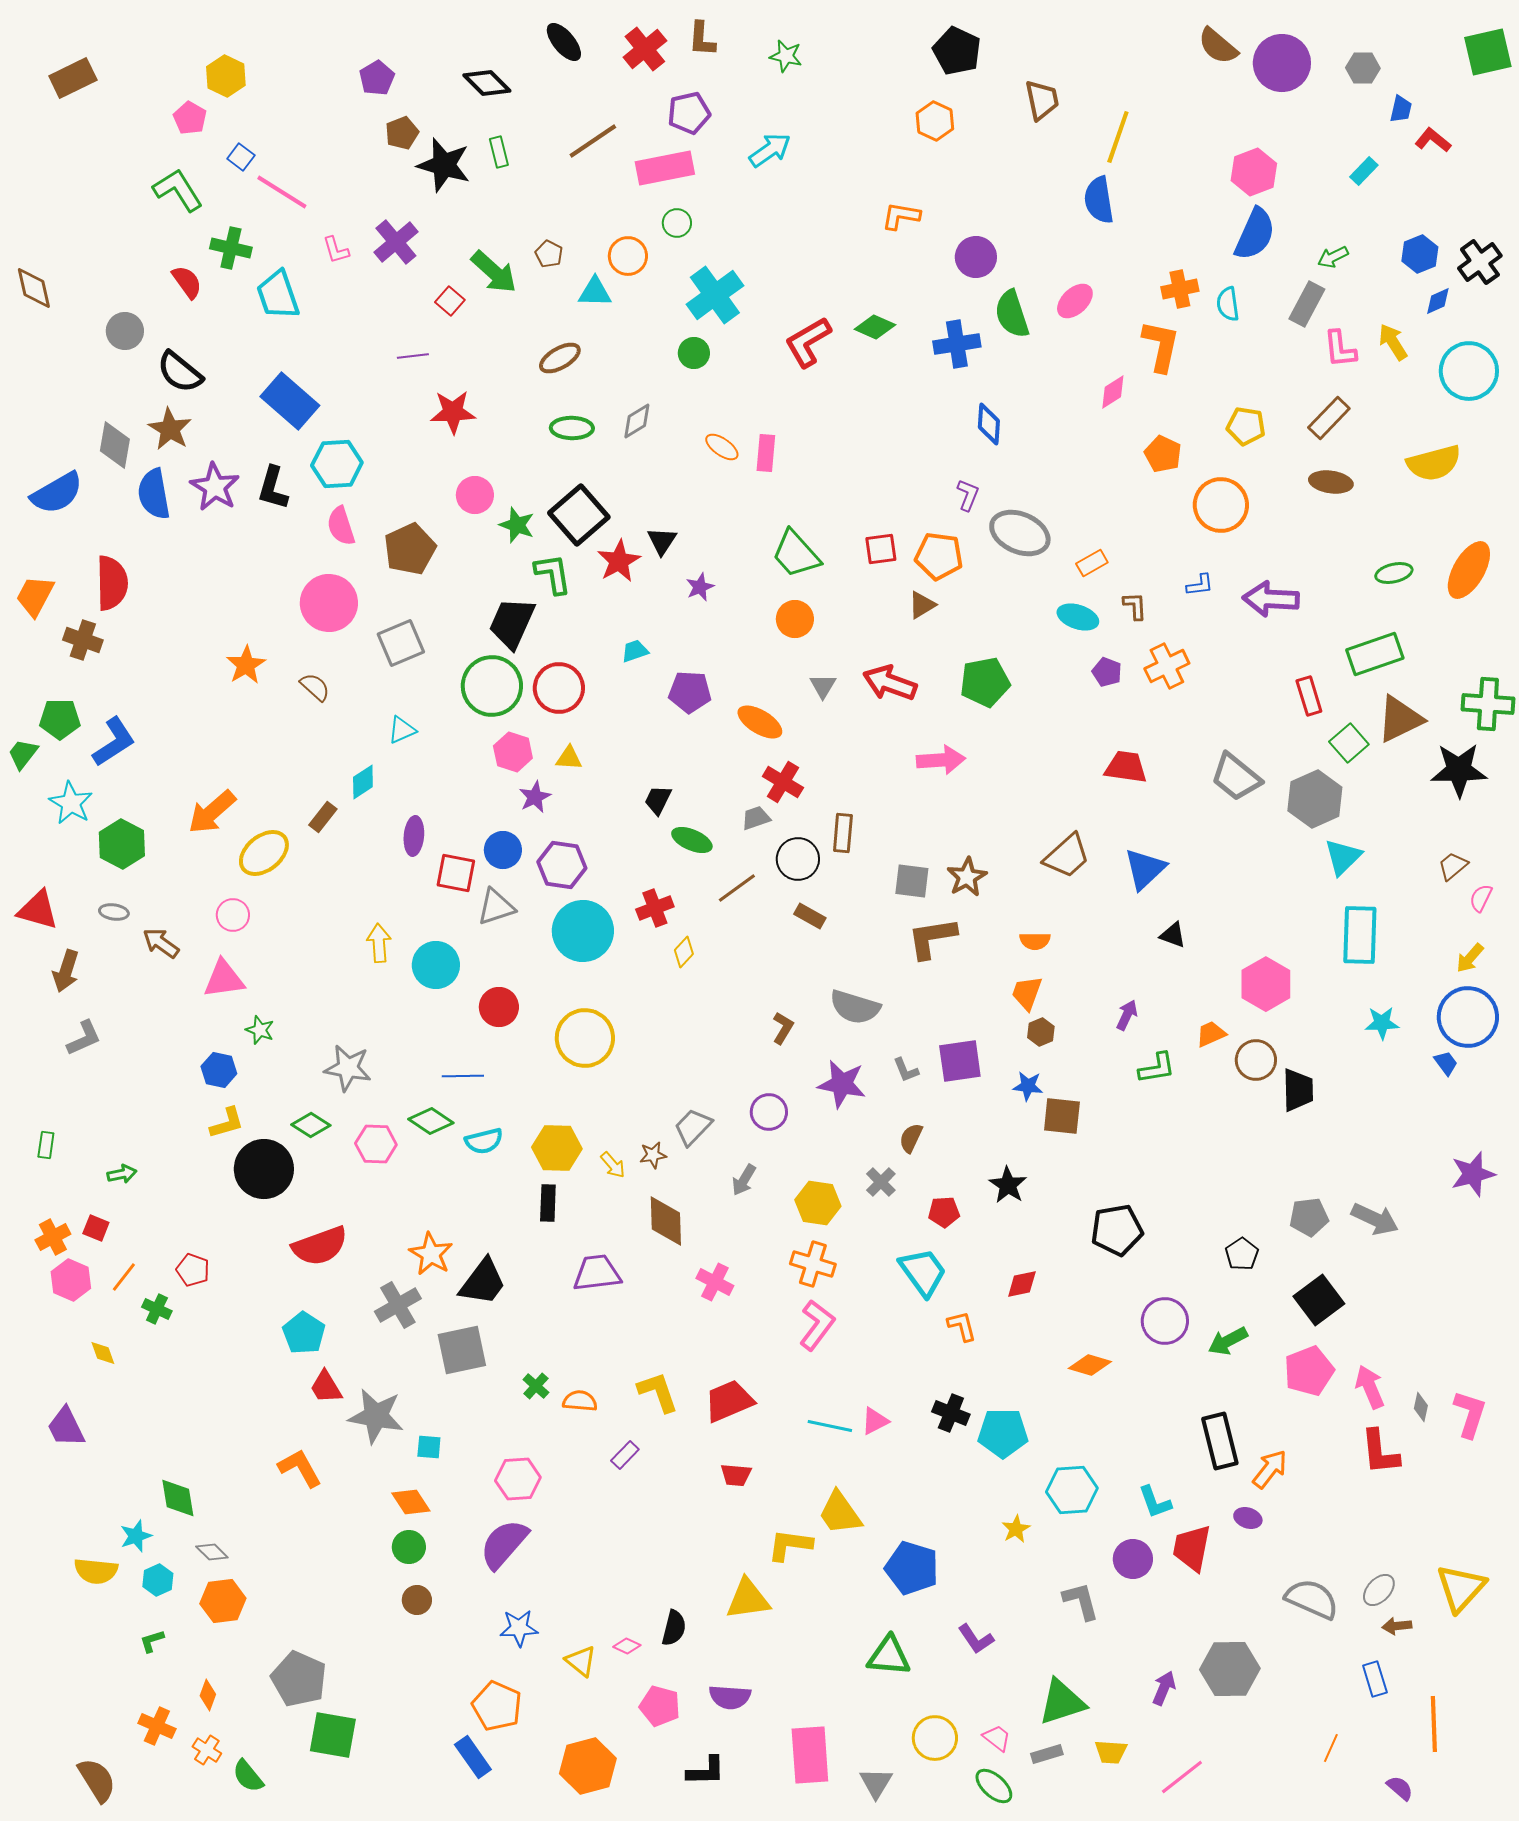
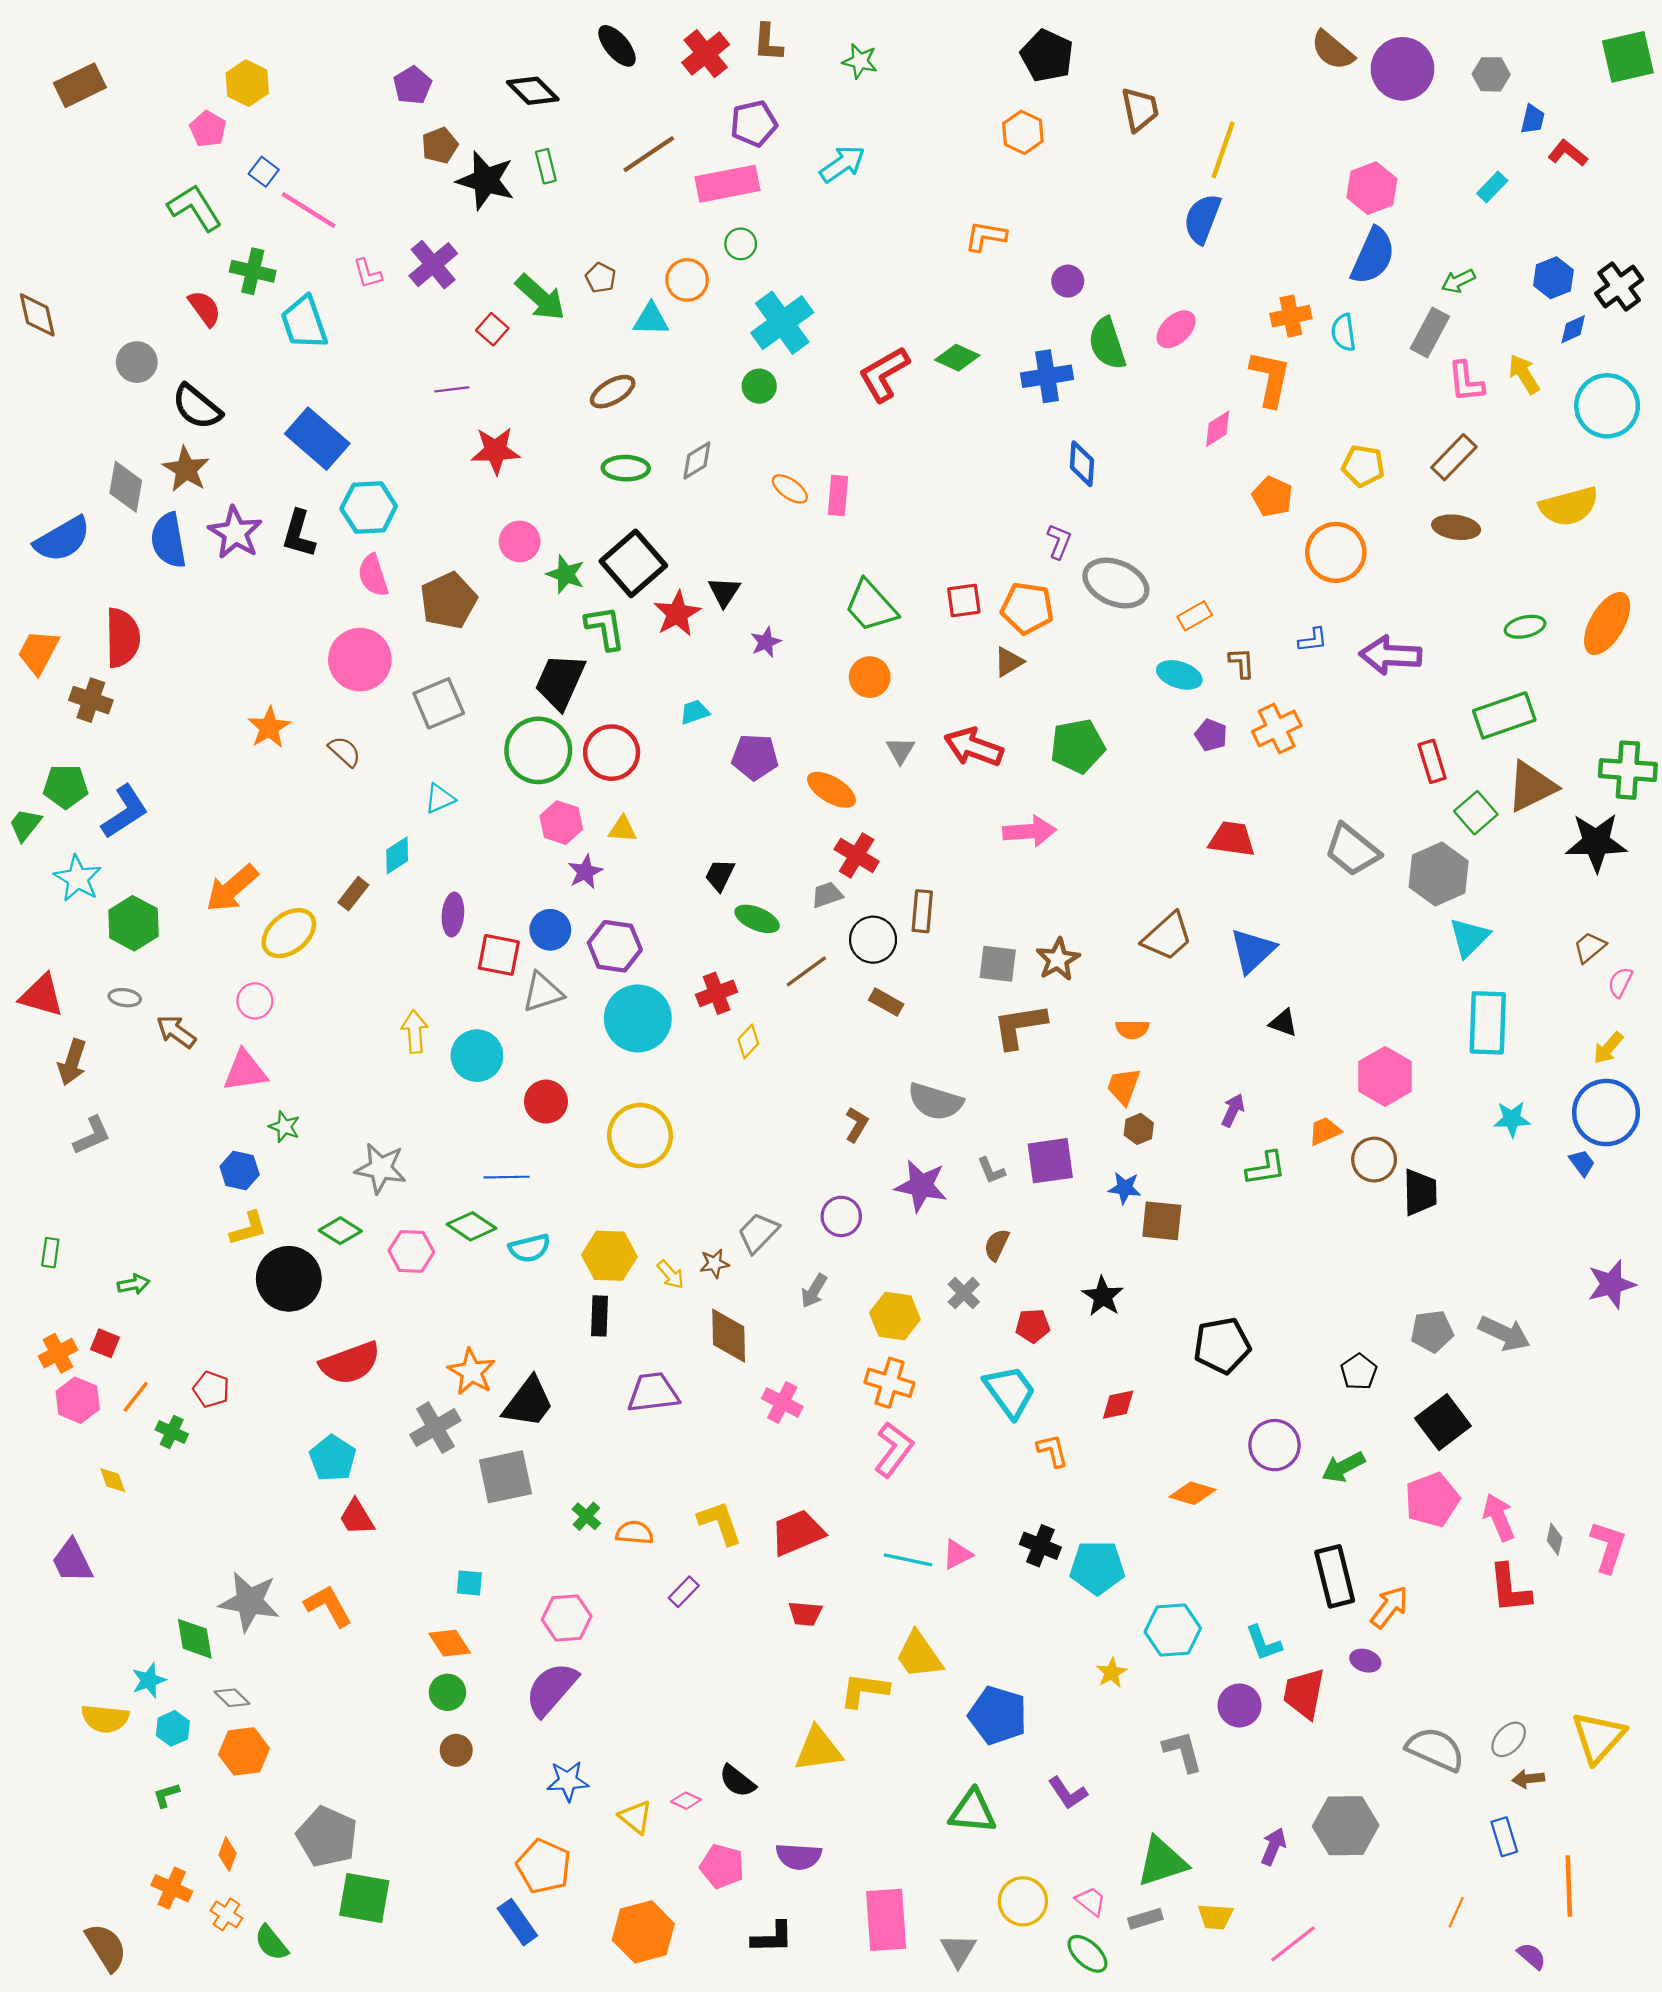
blue semicircle: (1099, 200) -> (1202, 219), turned 30
purple circle: (976, 257) -> (1068, 281), size x0.7
gray star: (376, 1416) -> (249, 1602), moved
black semicircle: (674, 1628) -> (737, 1781), turned 114

